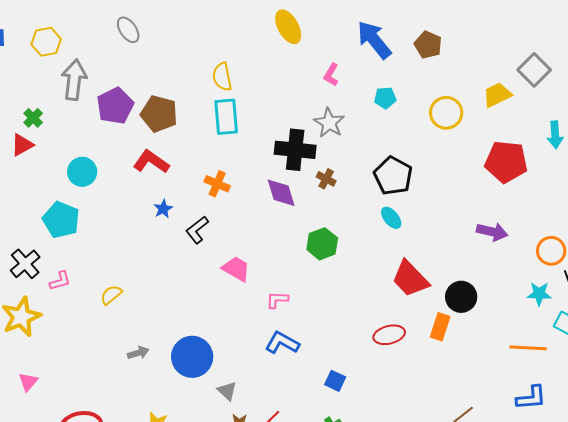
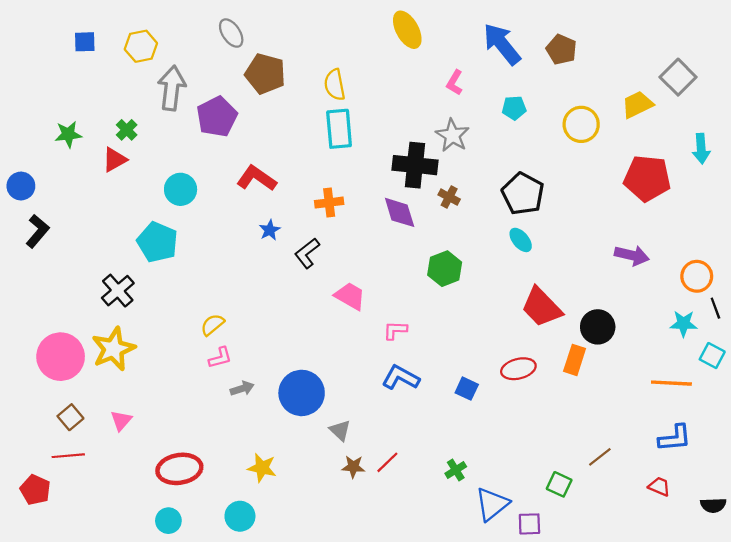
brown pentagon: (159, 114) -> (265, 74), moved
orange cross: (217, 184) -> (329, 203), turned -30
pink L-shape: (60, 281) -> (220, 358), moved
blue square: (335, 381) -> (467, 389), moved

